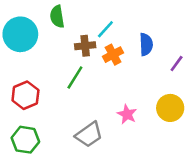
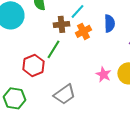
red hexagon: (25, 95) -> (33, 65), moved
pink star: (127, 114) -> (103, 74), moved

